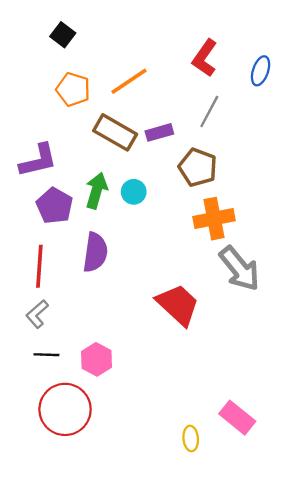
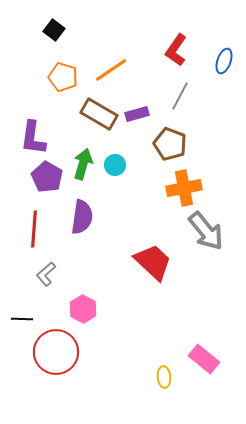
purple L-shape: (38, 160) -> (33, 138), turned 111
gray L-shape: (37, 314) -> (46, 274), moved
black line: (46, 355) -> (22, 319), moved

